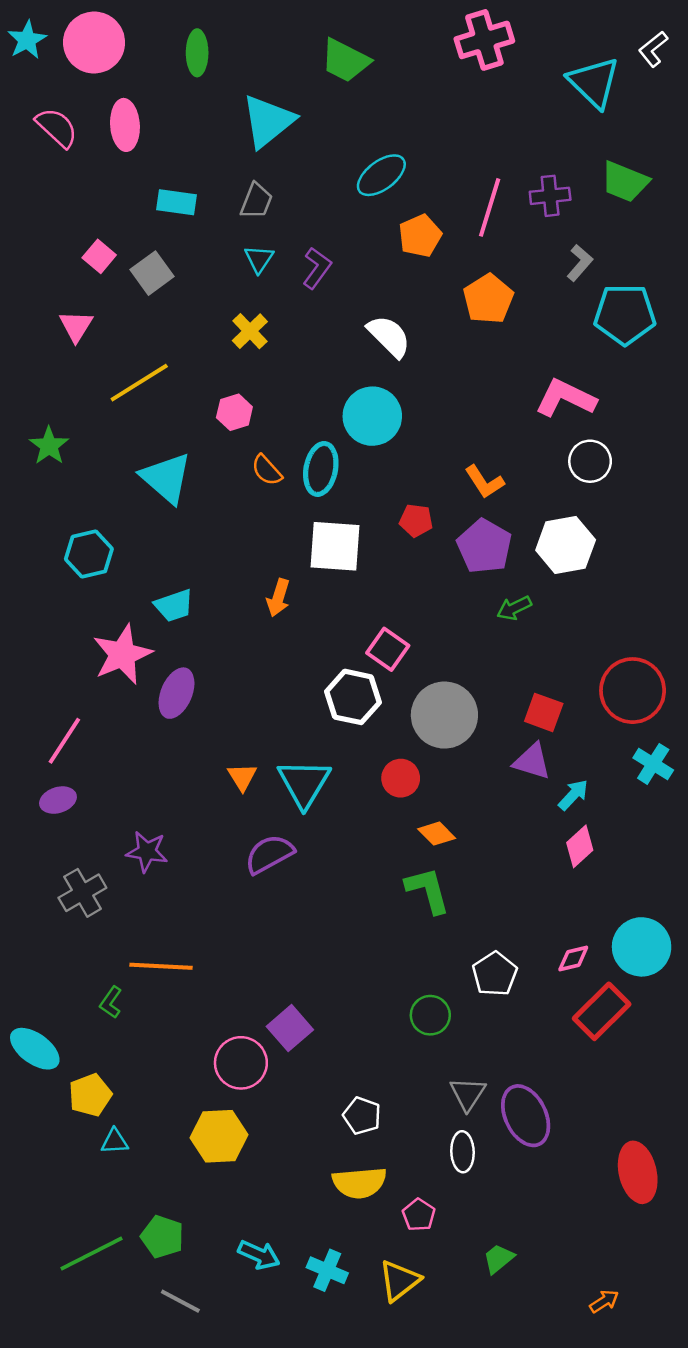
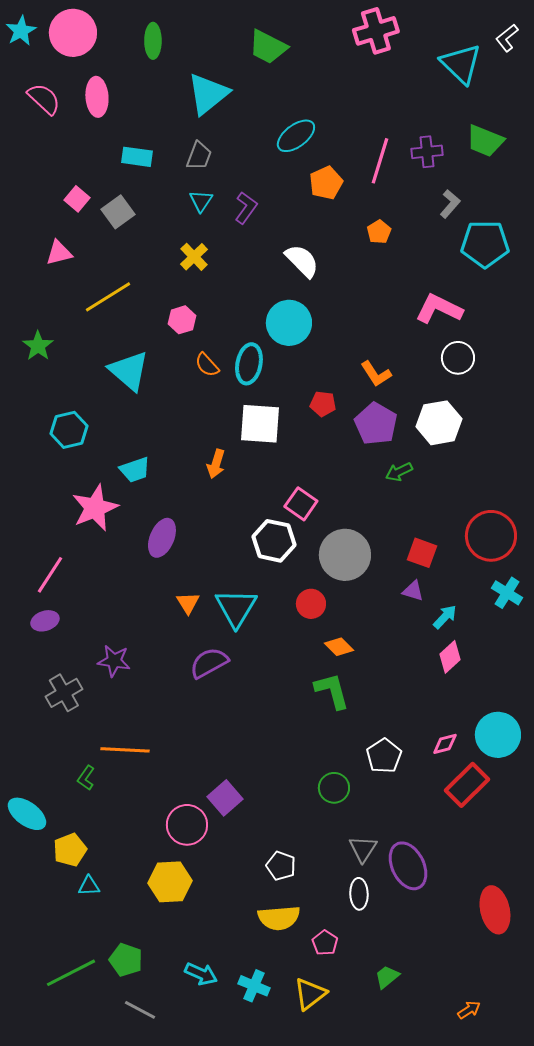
orange pentagon: (488, 299) -> (379, 232), size x0.6
pink triangle: (76, 326) -> (59, 253), turned 44
purple ellipse: (176, 693) -> (162, 538), moved
purple triangle: (532, 761) -> (413, 591), size x0.7

